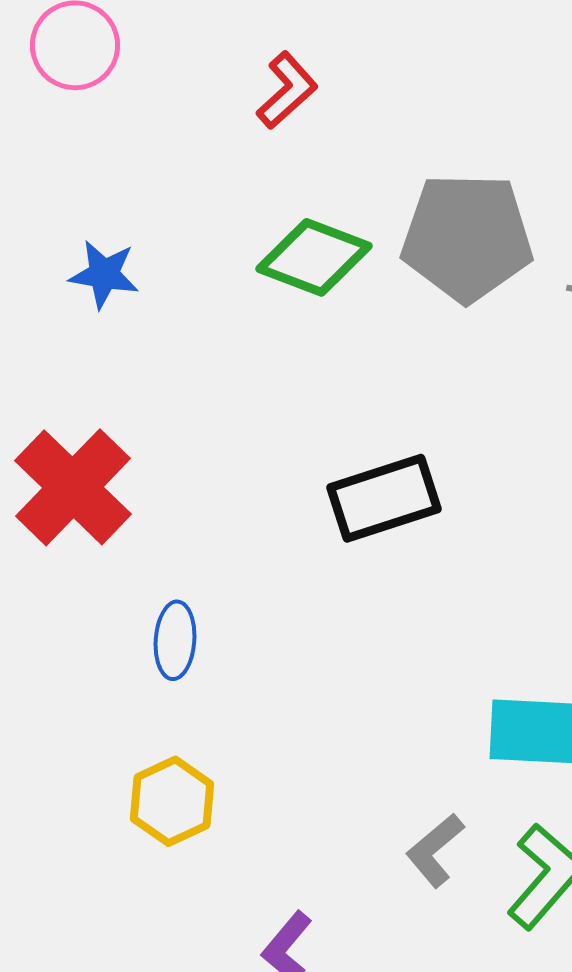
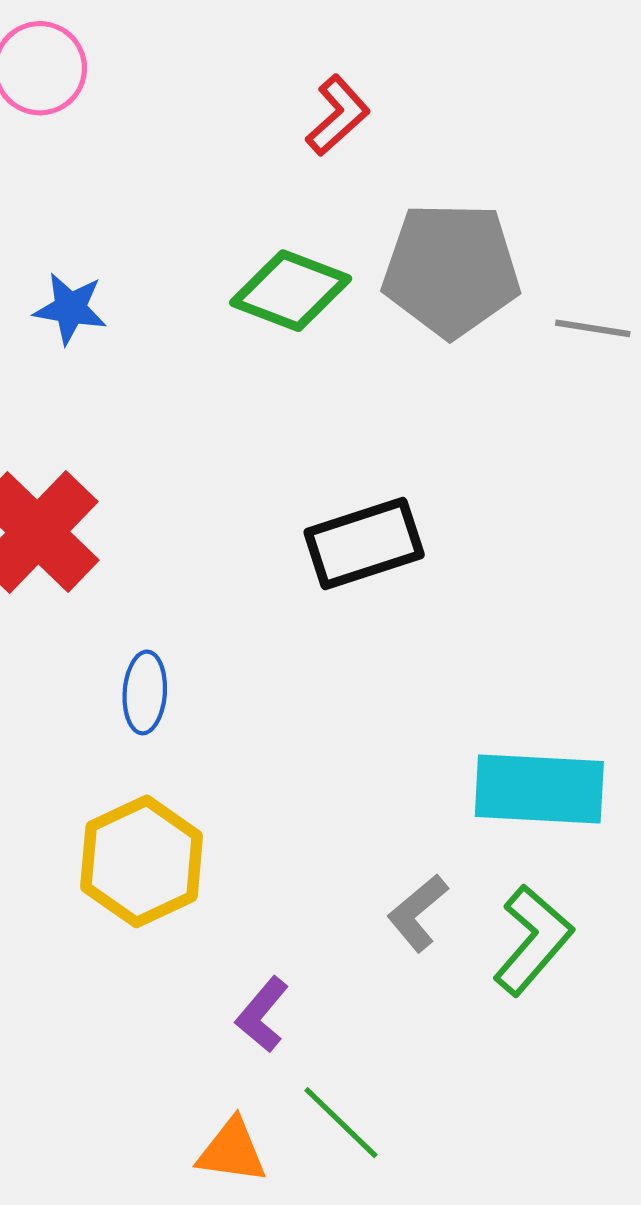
red L-shape: (287, 90) -> (338, 115), moved
yellow hexagon: (172, 801) -> (142, 861), size x1.4

